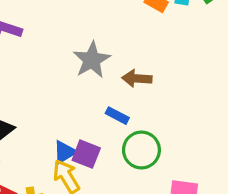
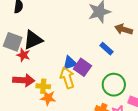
green circle: (141, 150) -> (114, 85), moved

